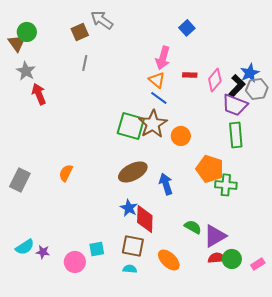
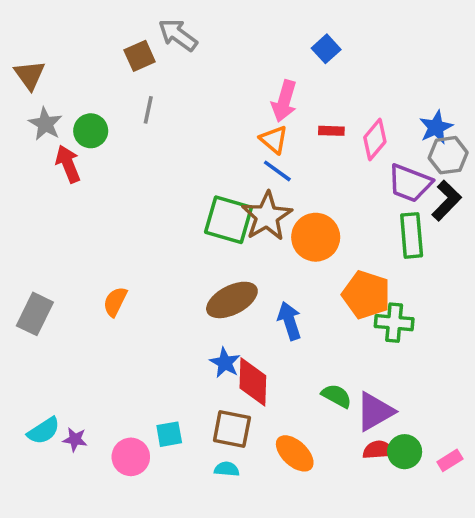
green circle: (27, 32) -> (91, 131), moved
black L-shape: (237, 86) -> (446, 201), moved
orange circle: (181, 136) -> (316, 237), size x1.4

